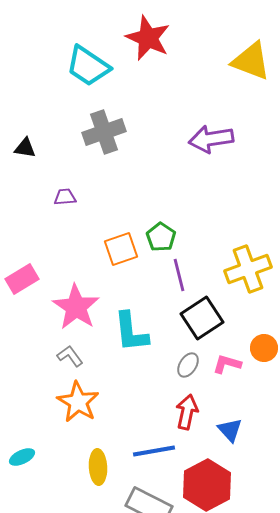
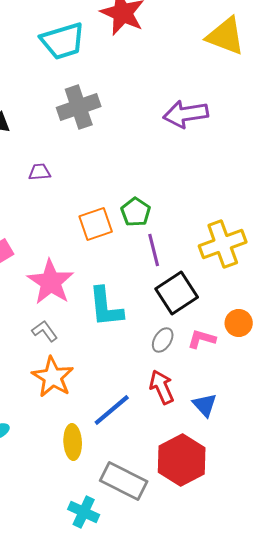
cyan trapezoid: (88, 66) -> (63, 41), turned -51
red arrow: (187, 412) -> (162, 387), turned -36
blue line: (154, 451) -> (112, 410), moved, turned -30

